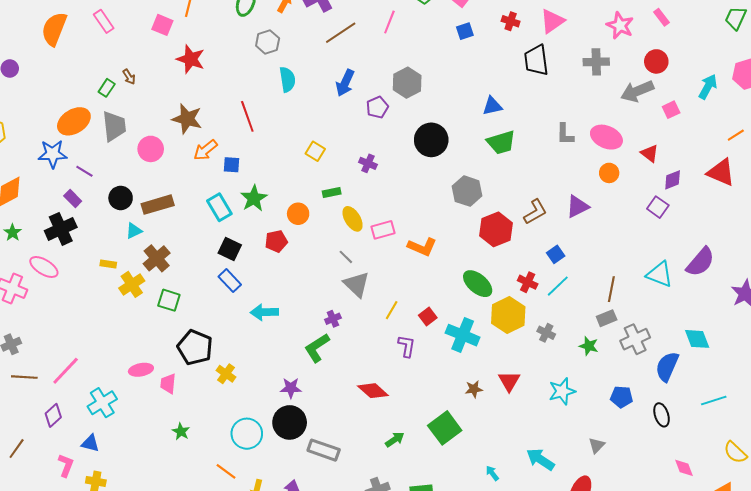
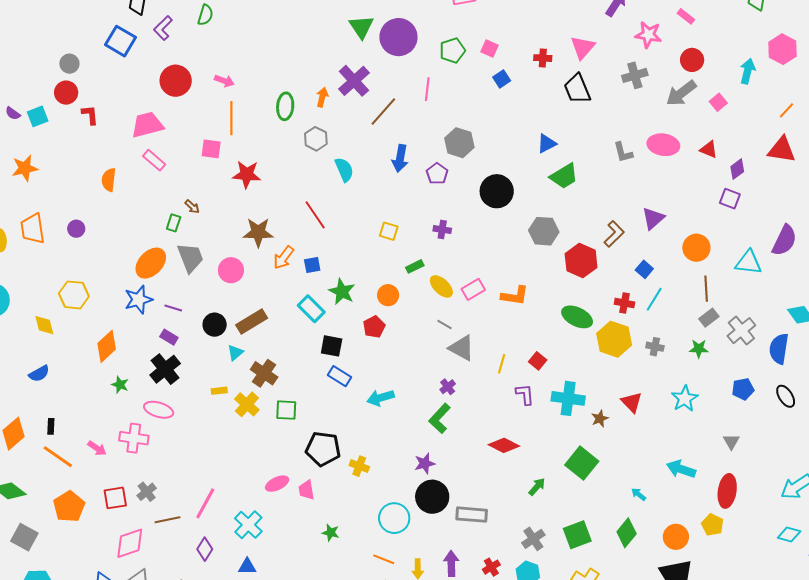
orange semicircle: (54, 29) -> (109, 180), size x0.7
orange circle: (609, 173) -> (696, 248), moved, size x1.4
cyan cross: (463, 335) -> (568, 398), moved

